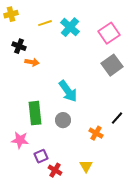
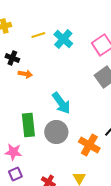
gray circle: (63, 120) -> (56, 132), size x1.5
orange cross: (96, 133) -> (89, 145), size x1.5
purple square: (41, 156) -> (15, 174), moved

